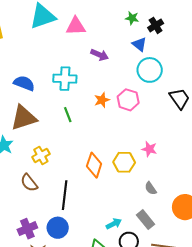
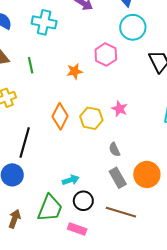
orange star: (102, 100) -> (75, 71), moved
green line: (68, 115) -> (31, 65), moved
gray rectangle: (145, 220) -> (118, 178), moved

